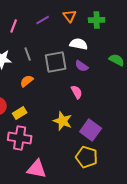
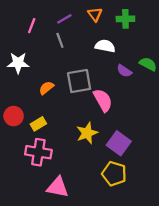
gray line: (28, 54) -> (60, 40), moved
gray square: (56, 62) -> (79, 81), moved
purple semicircle: (82, 66) -> (124, 71), moved
pink semicircle: (77, 92) -> (103, 100), size x1.5
yellow star: (63, 121) -> (87, 133), turned 30

